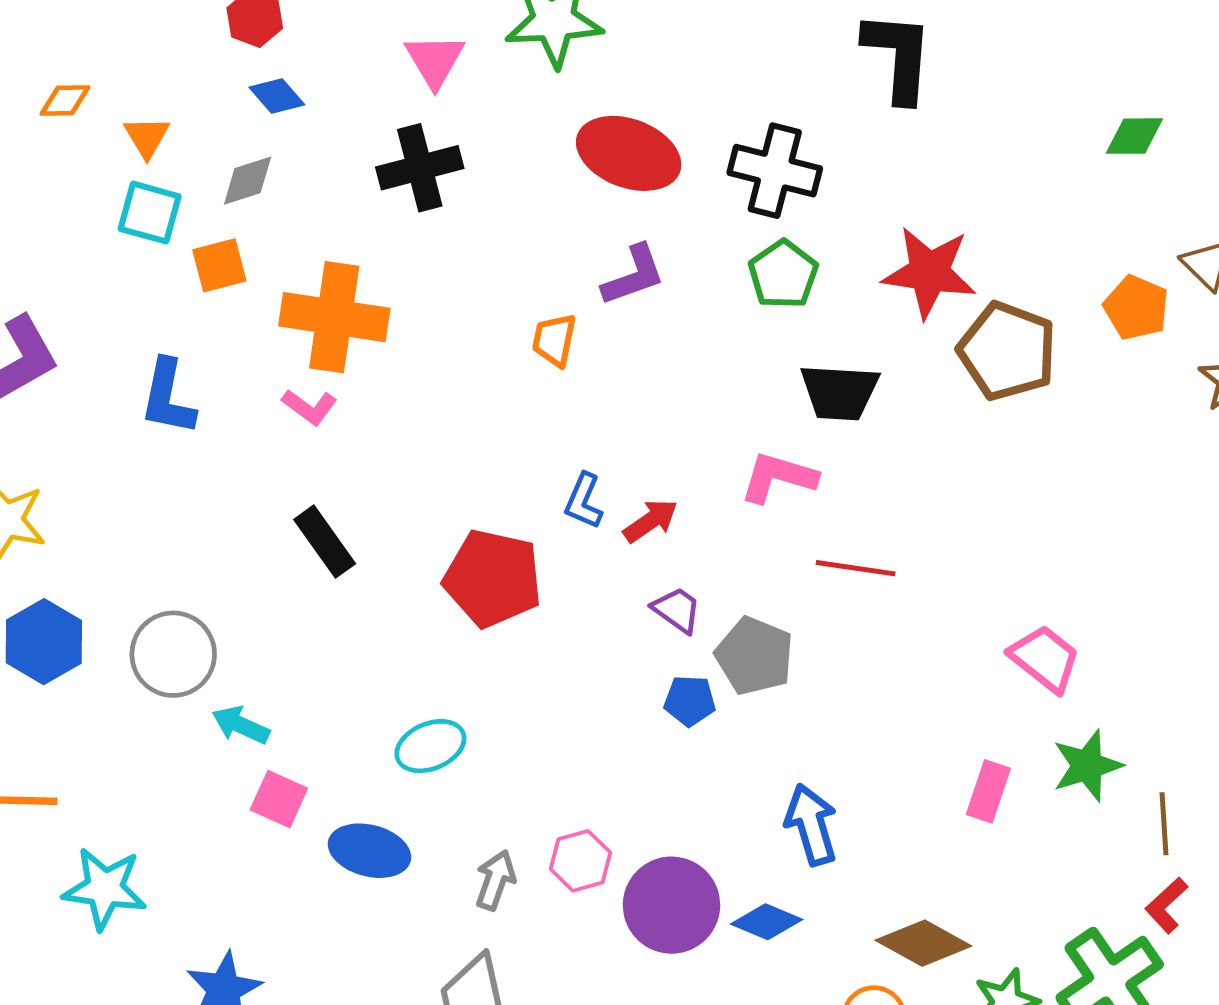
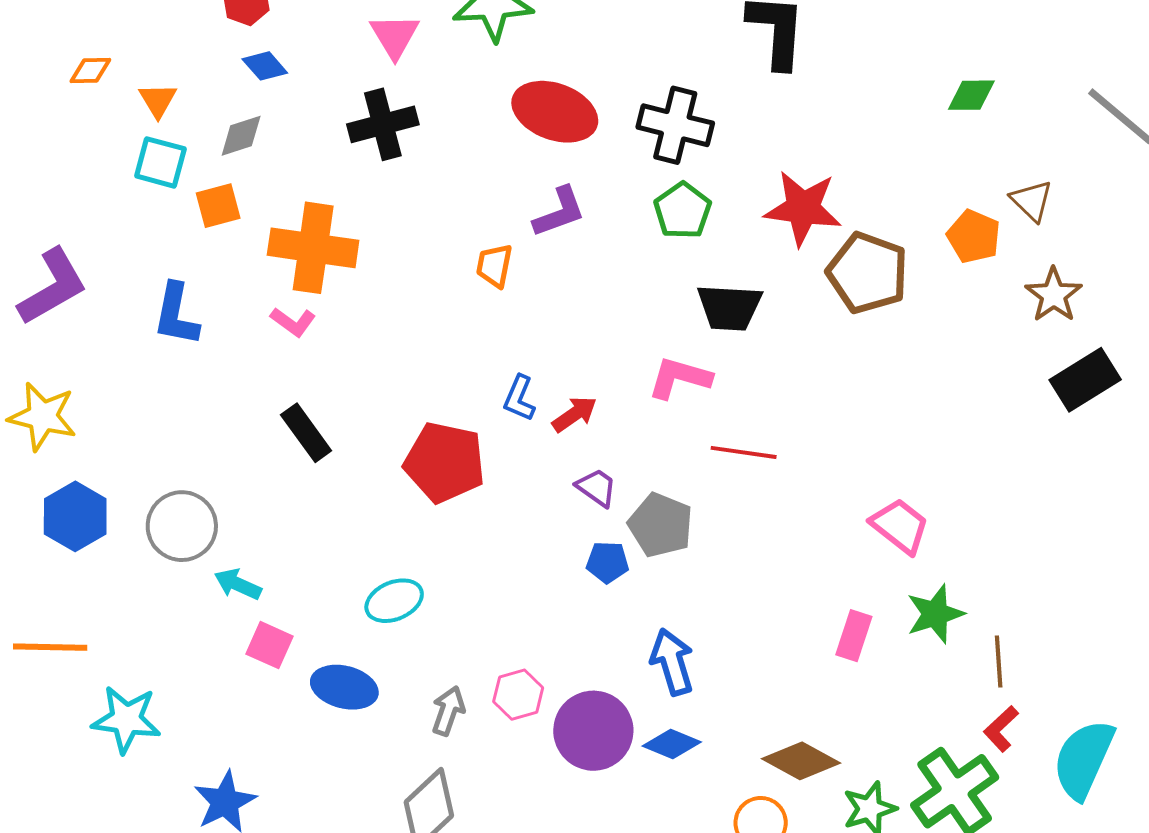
blue arrow: (811, 825) -> (672, 662), moved

